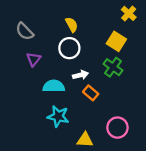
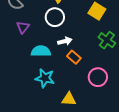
green cross: (113, 67) -> (107, 40), moved
pink circle: (117, 128) -> (98, 77), moved

